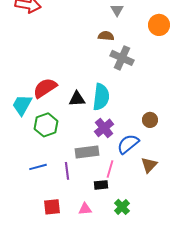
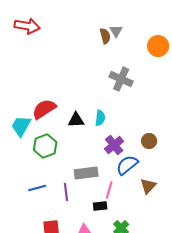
brown semicircle: (106, 36) -> (105, 36), moved, turned 70
cyan semicircle: (101, 97) -> (100, 118), size x0.6
purple cross: (104, 128) -> (114, 145), moved

